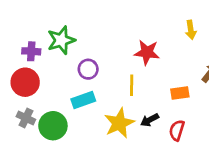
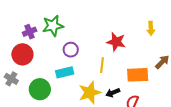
purple cross: (31, 51) -> (30, 32), turned -32
orange rectangle: (180, 93) -> (138, 75), size x1.5
gray cross: (26, 118) -> (11, 79), moved

